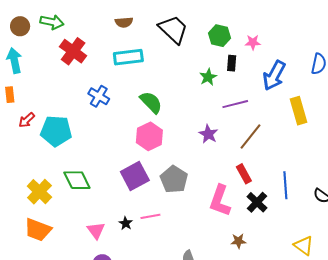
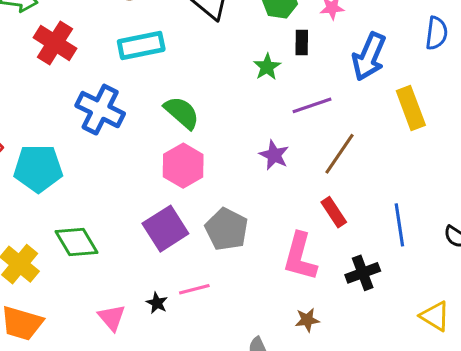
blue cross: (99, 96) -> (100, 110), size x1.4
black cross: (257, 202) -> (363, 273), moved, turned 30
brown star: (238, 241) -> (307, 320), moved

